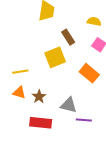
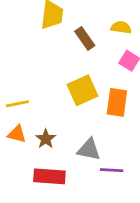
brown rectangle: (68, 37) -> (85, 38), moved
yellow square: (55, 57) -> (83, 90), moved
orange rectangle: (89, 73) -> (117, 102), turned 60

